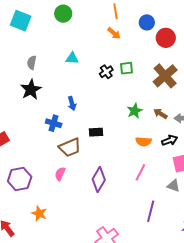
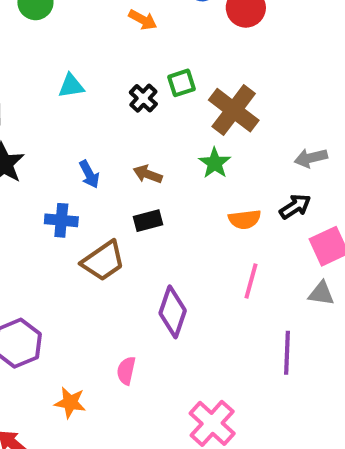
brown cross: (165, 76) -> (234, 110), moved
brown arrow: (160, 114) -> (148, 174), moved
pink semicircle: (60, 174) -> (126, 371), moved

